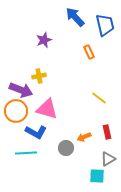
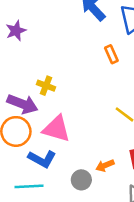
purple star: (44, 40) -> (16, 31), moved
yellow cross: (39, 76) -> (46, 86), turned 32

